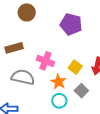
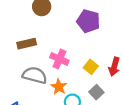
orange star: (58, 82) -> (59, 87), moved

